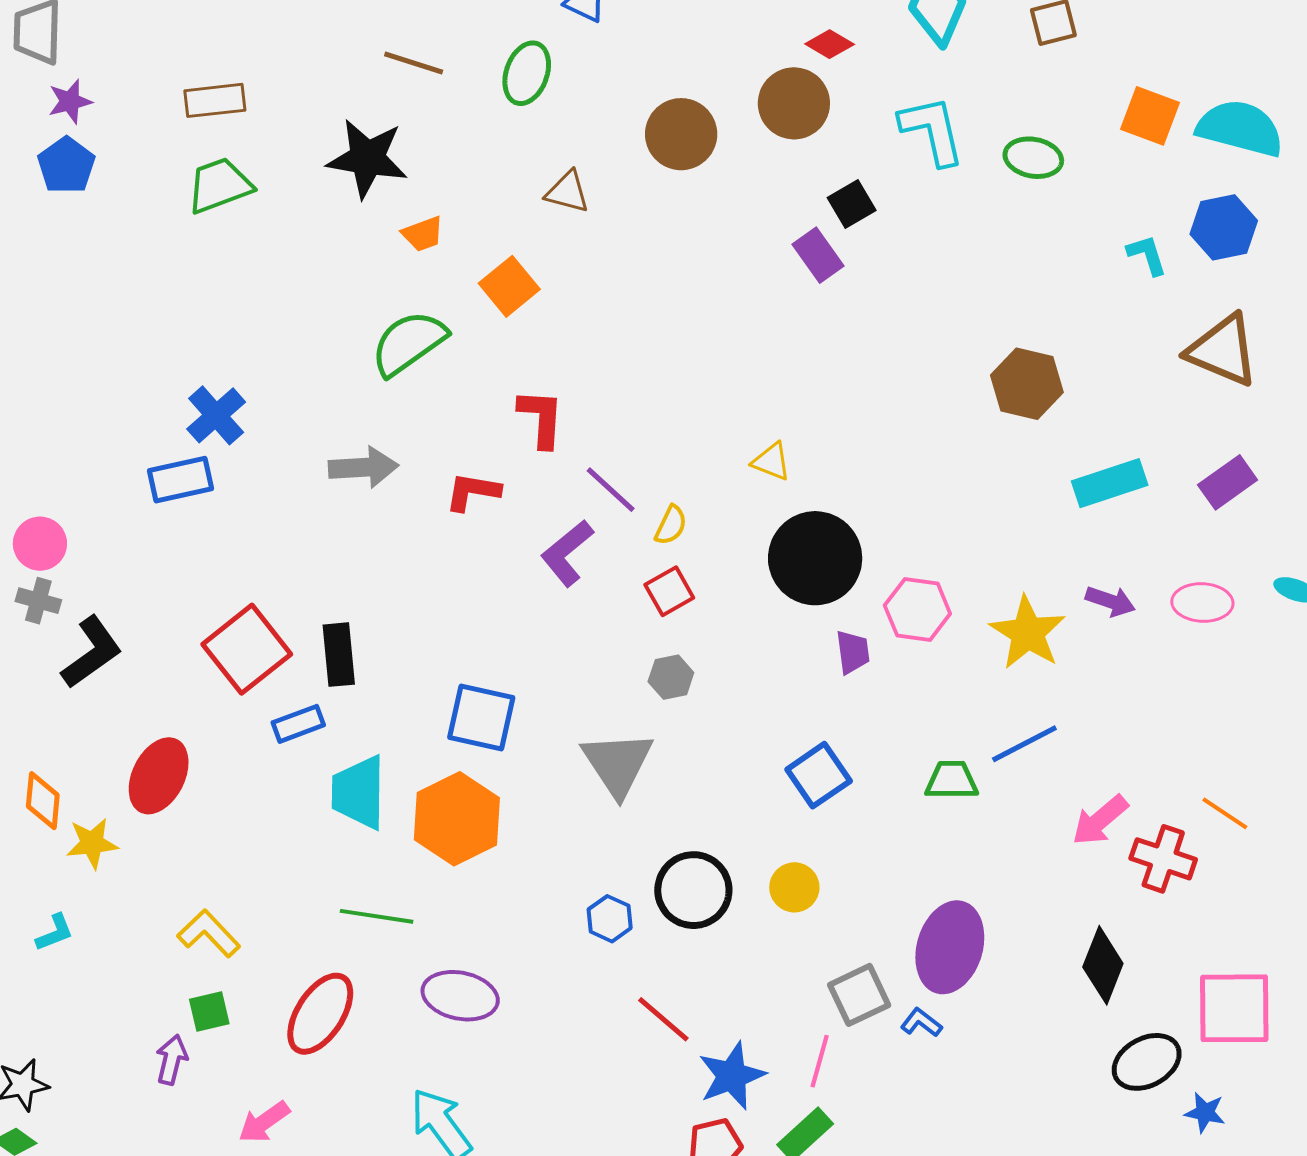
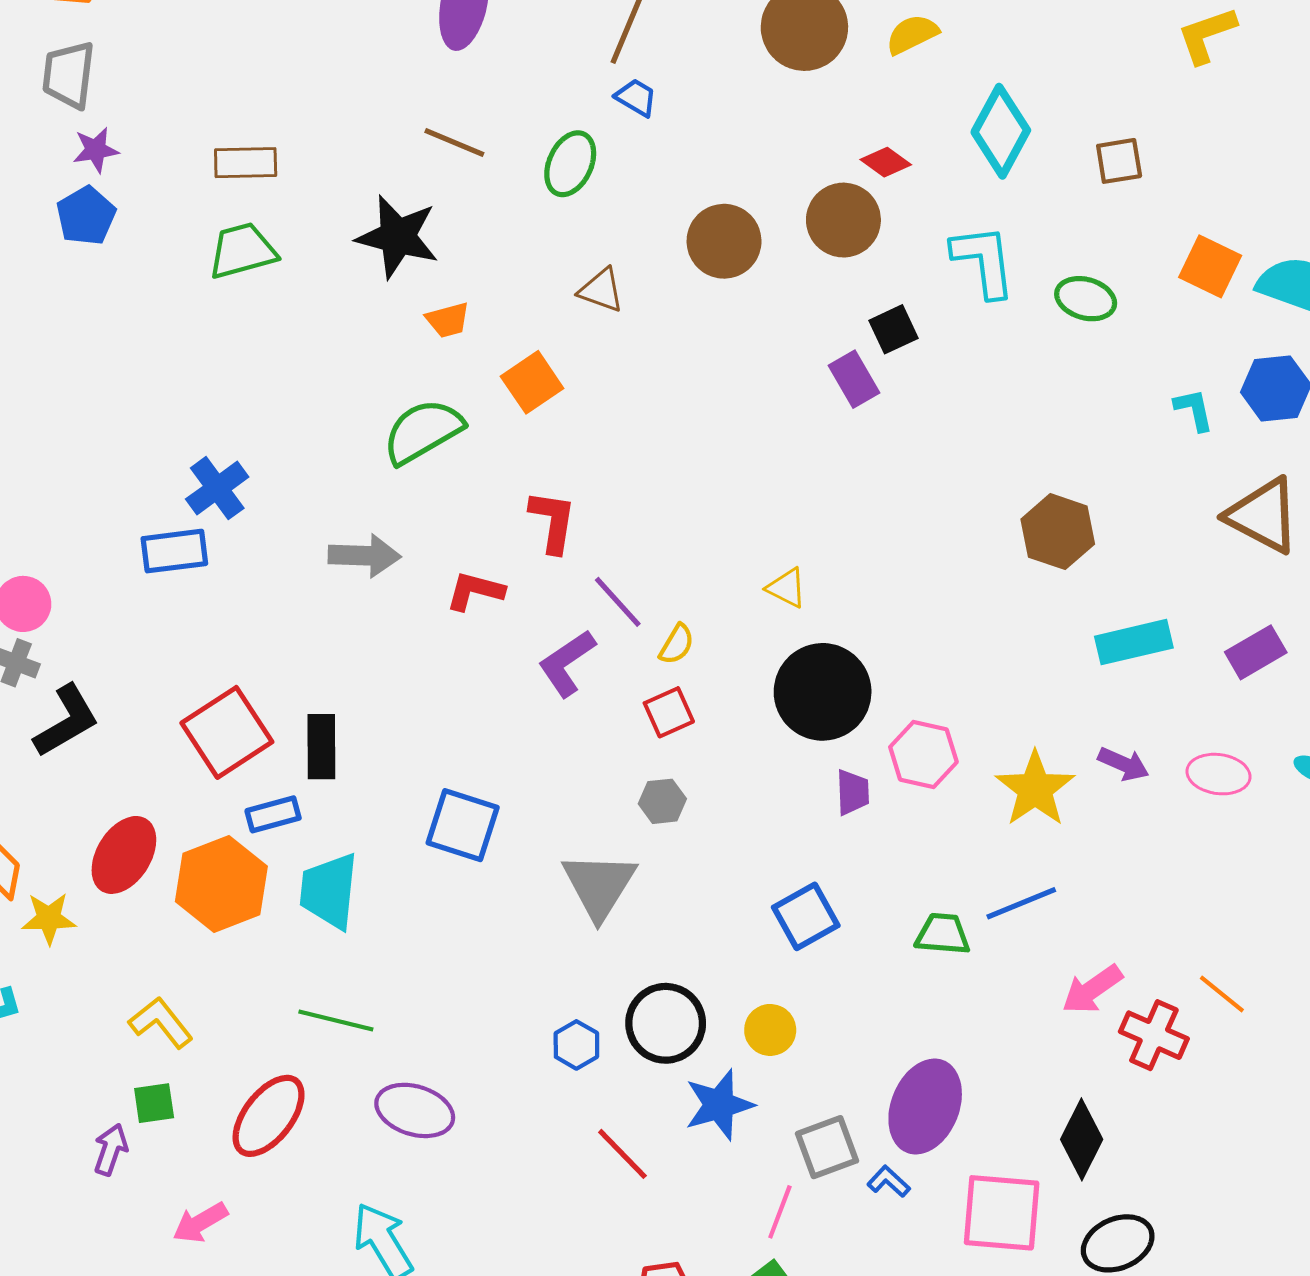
orange hexagon: (457, 819) -> (221, 884), moved
pink square: (1234, 1008) -> (1002, 1213), moved
blue star: (732, 1076) -> (719, 1105), moved

